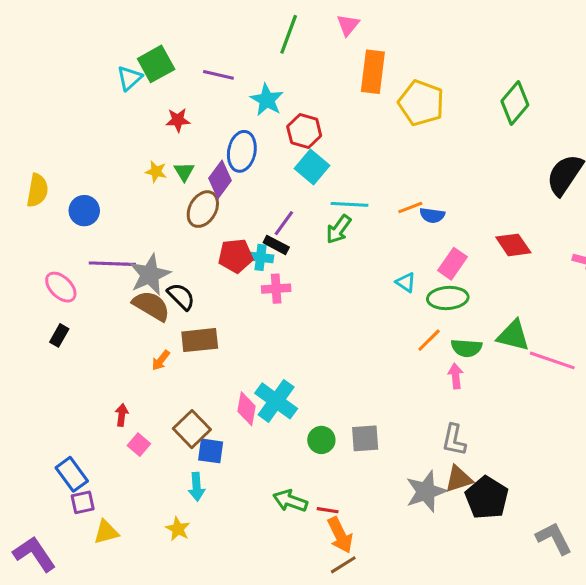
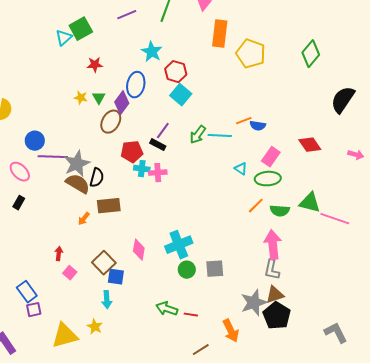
purple line: (218, 75) -> (127, 15), moved, turned -36
cyan line: (349, 204) -> (220, 136), moved
blue circle: (84, 211) -> (35, 141), moved
cyan cross: (261, 257) -> (142, 169), moved
black semicircle: (181, 296) -> (97, 178), turned 60
pink arrow: (456, 376) -> (273, 245), moved, size x1.8
cyan cross: (276, 401) -> (179, 245), moved, turned 32
black pentagon: (487, 498) -> (277, 316), moved
yellow triangle: (106, 532) -> (65, 336), moved, size x1.6
orange arrow: (340, 535) -> (231, 331), moved

